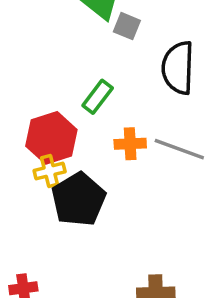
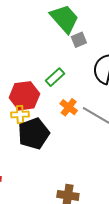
gray square: (127, 26) -> (79, 40), turned 35
orange cross: (130, 144) -> (69, 107), turned 30

